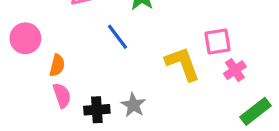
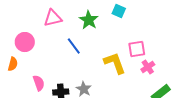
pink circle: (25, 38) -> (25, 42), moved
orange semicircle: (57, 65) -> (13, 64), moved

